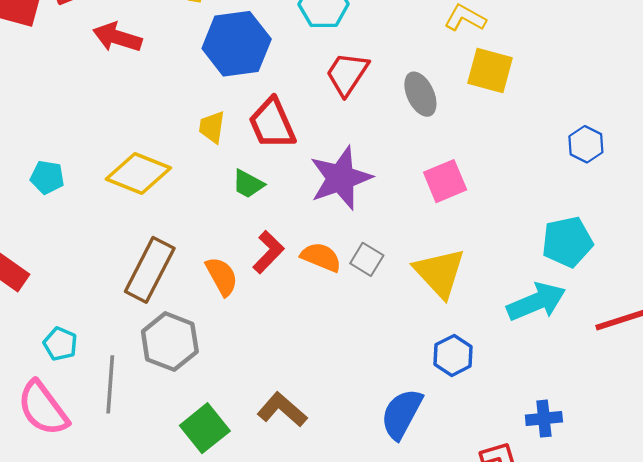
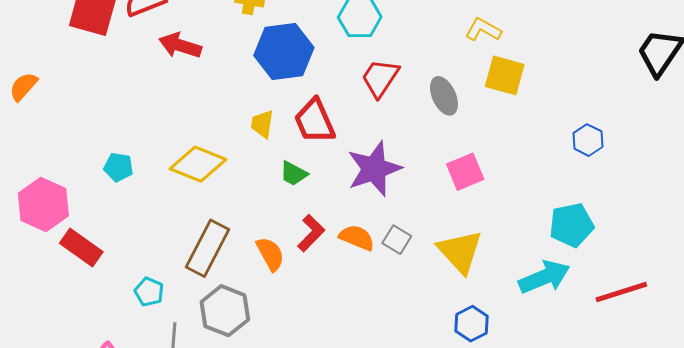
cyan pentagon: (60, 344) -> (149, 292), moved

